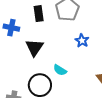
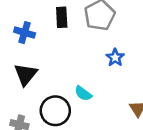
black triangle: (34, 48) -> (26, 74), moved

